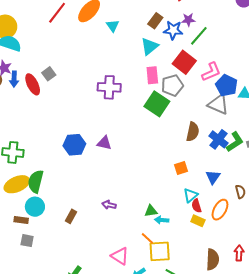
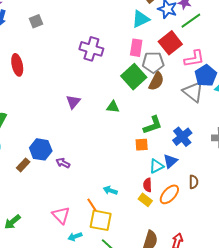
red ellipse: (33, 84) -> (17, 65), moved
brown semicircle: (193, 132) -> (156, 81), moved
blue cross: (219, 139) -> (182, 137), moved
green L-shape: (235, 142) -> (153, 125), moved
purple triangle: (104, 143) -> (73, 102), turned 42
blue hexagon: (74, 145) -> (41, 149), moved
cyan triangle: (191, 195) -> (156, 166), moved
green triangle: (151, 211) -> (113, 107), moved

